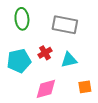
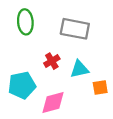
cyan pentagon: (19, 61) -> (22, 85), moved
orange square: (85, 87) -> (100, 88), moved

